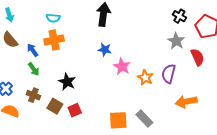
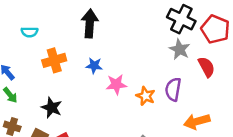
black cross: (179, 16) -> (181, 19), size x1.6
orange cross: (54, 40) -> (54, 60), moved
pink star: (122, 66) -> (116, 84), turned -30

